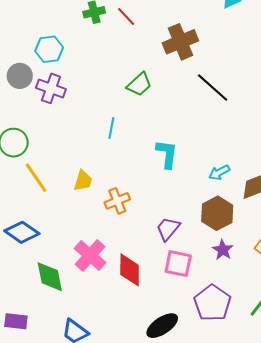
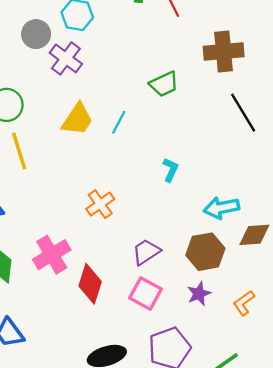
cyan L-shape: (167, 154) -> (170, 170), size x0.7
cyan arrow: (219, 172) -> (221, 208), size x1.4
yellow trapezoid: (83, 181) -> (77, 119), moved, size x1.4
orange cross: (117, 201) -> (100, 204), turned -30

